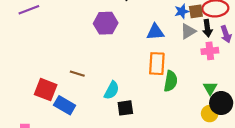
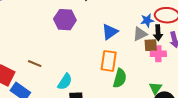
blue star: (182, 11) -> (147, 20), moved
brown square: (196, 11) -> (151, 45), moved
blue triangle: (155, 32) -> (110, 32), turned -36

